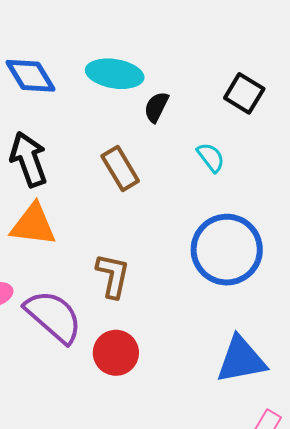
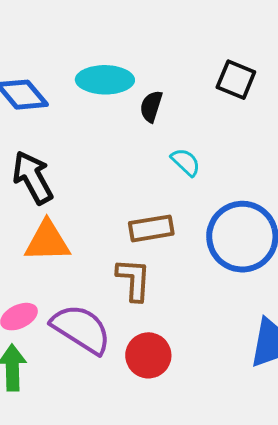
cyan semicircle: (211, 157) -> (186, 162), moved
brown rectangle: (120, 169) -> (151, 228), moved, turned -60

